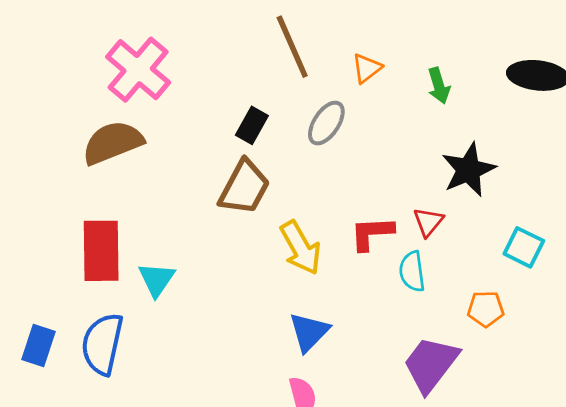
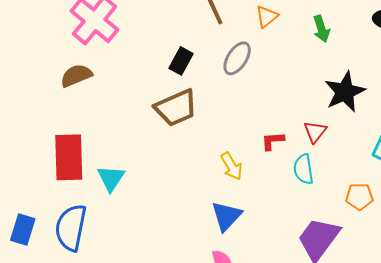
brown semicircle: (113, 143) -> (76, 76), size x0.7
brown trapezoid: (244, 187) -> (176, 108), turned 39
red L-shape: (372, 233) -> (273, 141), size x0.7
yellow arrow: (301, 248) -> (232, 166), moved, size x0.7

